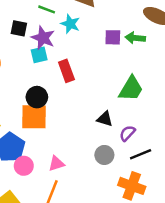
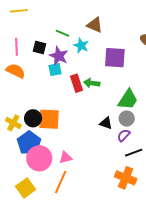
purple square: (113, 37) -> (115, 58), size x1.6
green arrow: (135, 38) -> (92, 83), moved
black circle: (37, 97) -> (33, 118), moved
gray circle: (104, 155) -> (127, 119), moved
pink circle: (24, 166) -> (39, 158), size x1.6

